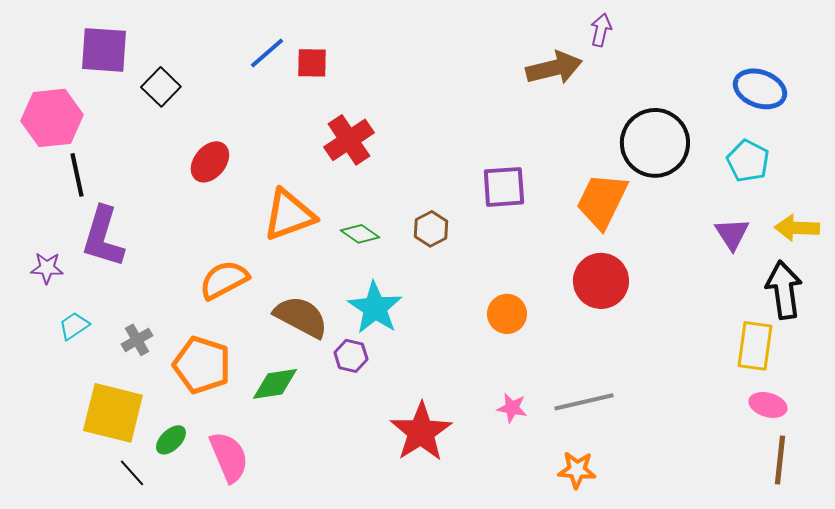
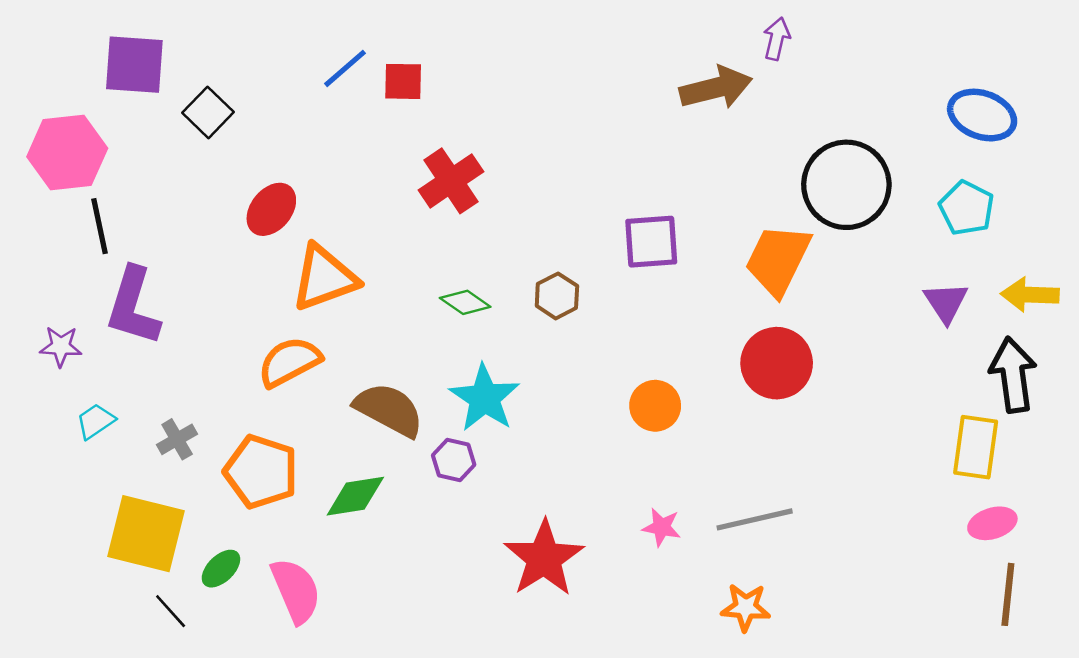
orange triangle: (289, 215) -> (324, 278), moved
pink ellipse: (768, 405) -> (992, 523), turned -33

